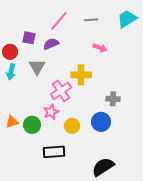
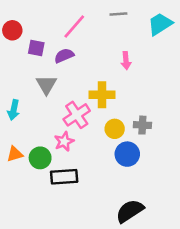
gray line: (91, 20) -> (118, 14), moved
pink arrow: (100, 48) -> (126, 61), turned 64
red circle: (10, 52) -> (12, 30), moved
cyan arrow: (11, 72) -> (14, 110), moved
yellow circle: (72, 126) -> (115, 129), moved
black rectangle: (54, 152) -> (64, 177), moved

